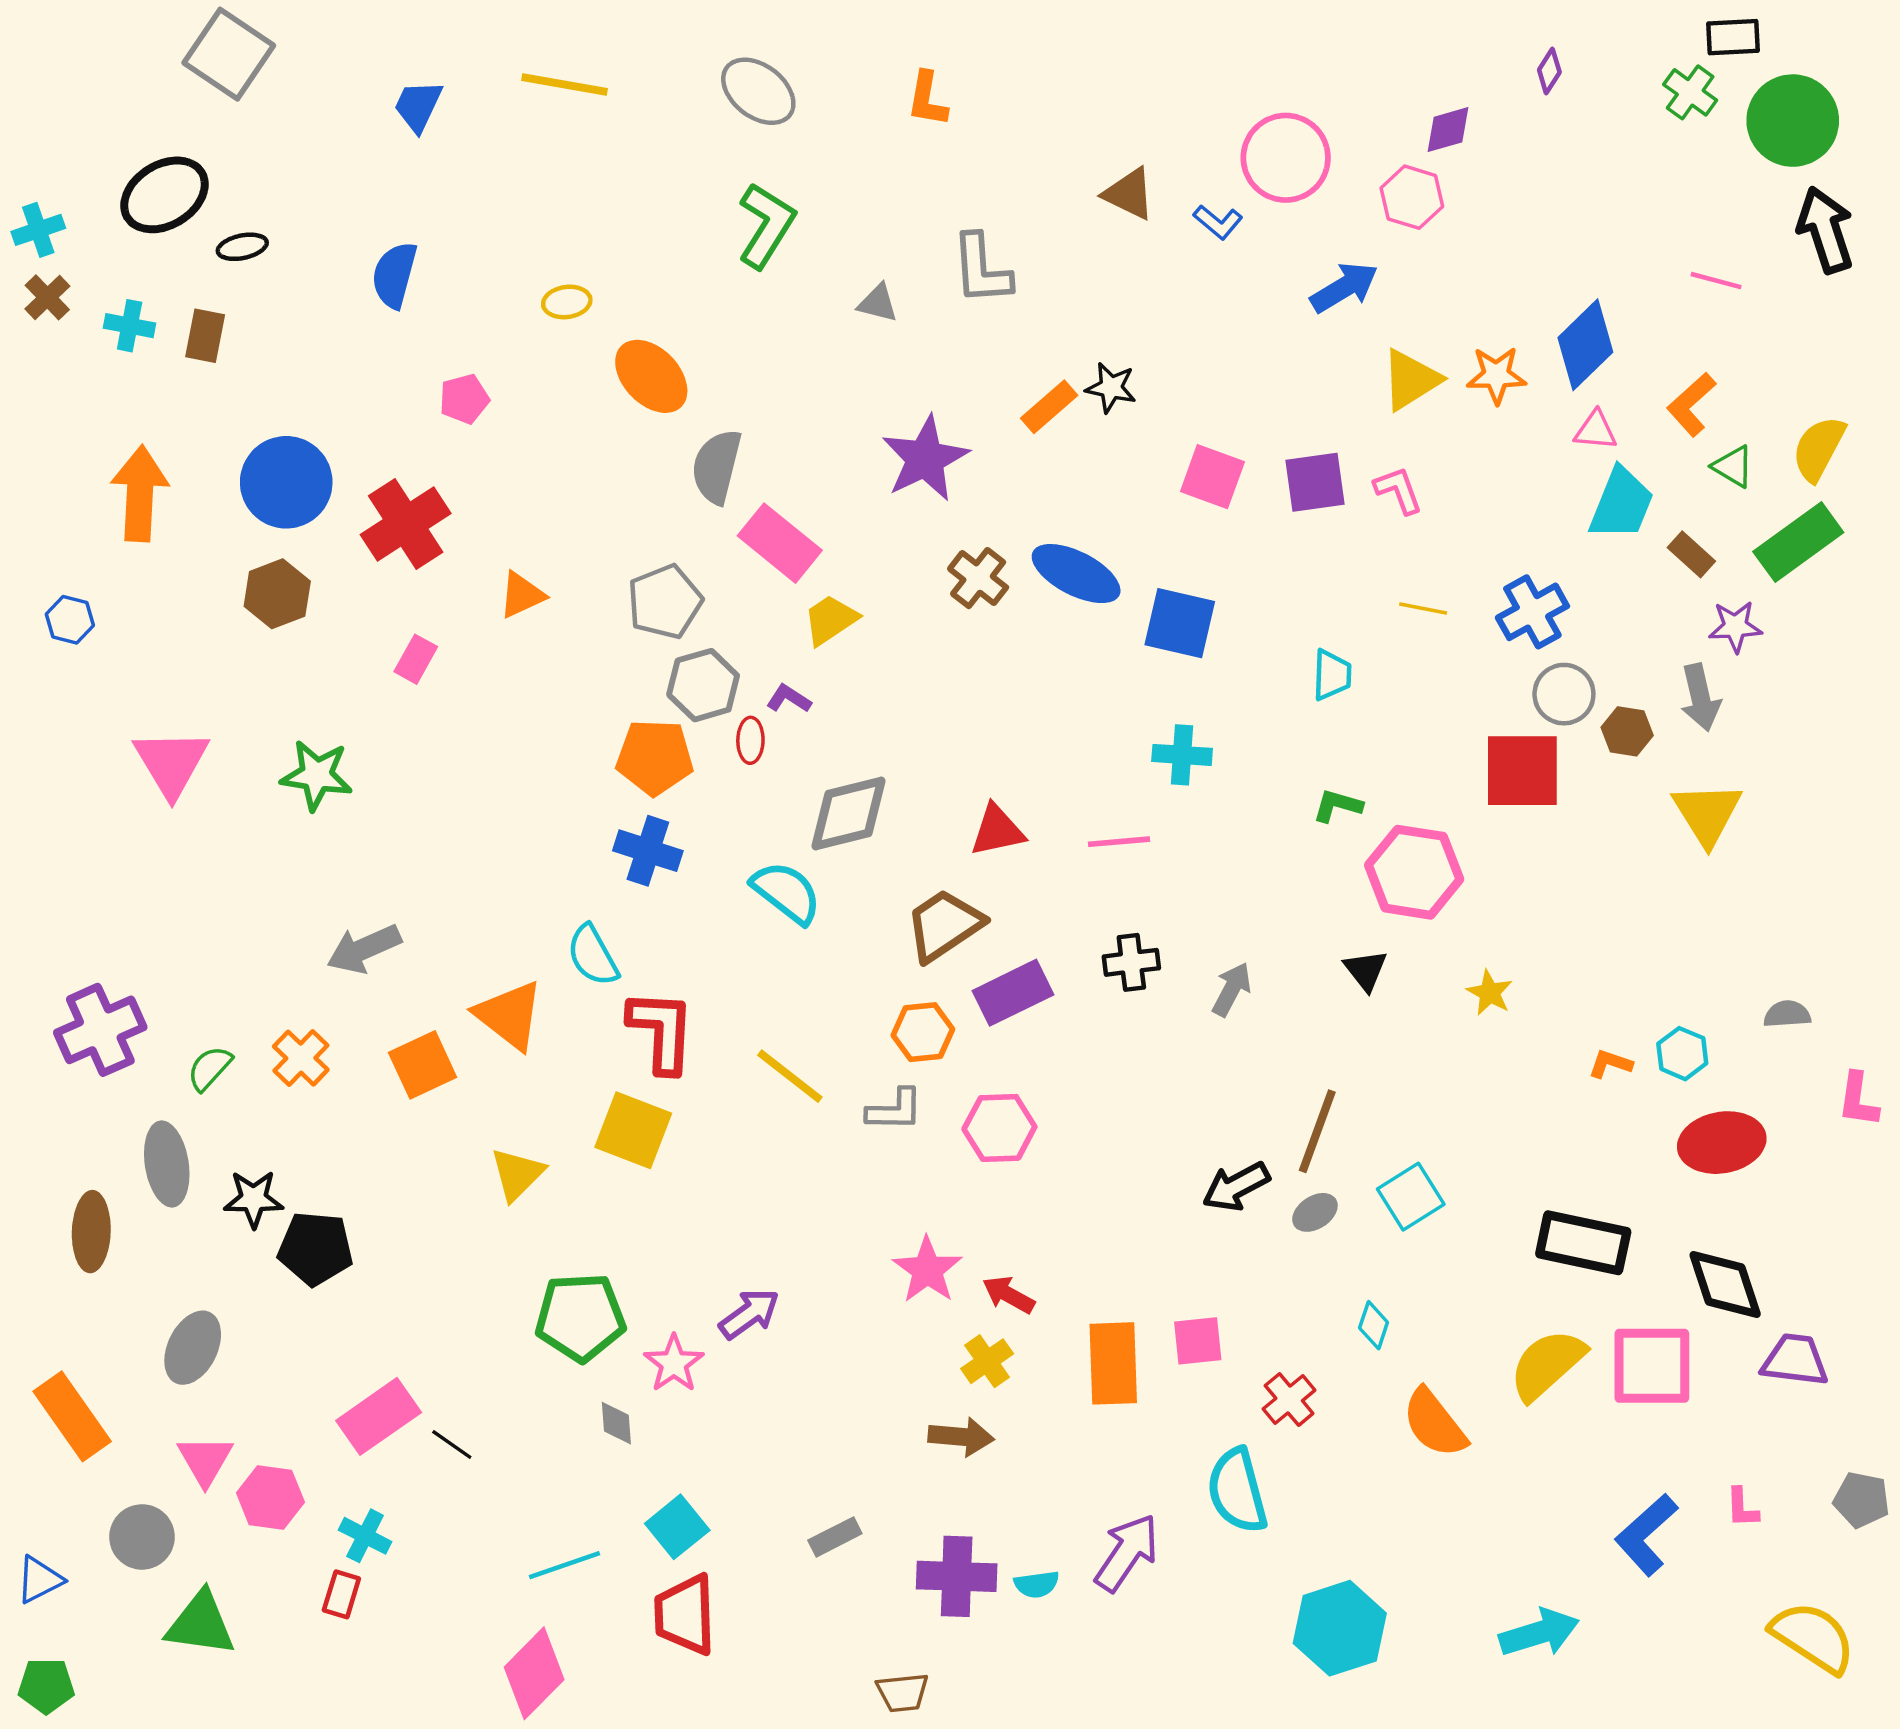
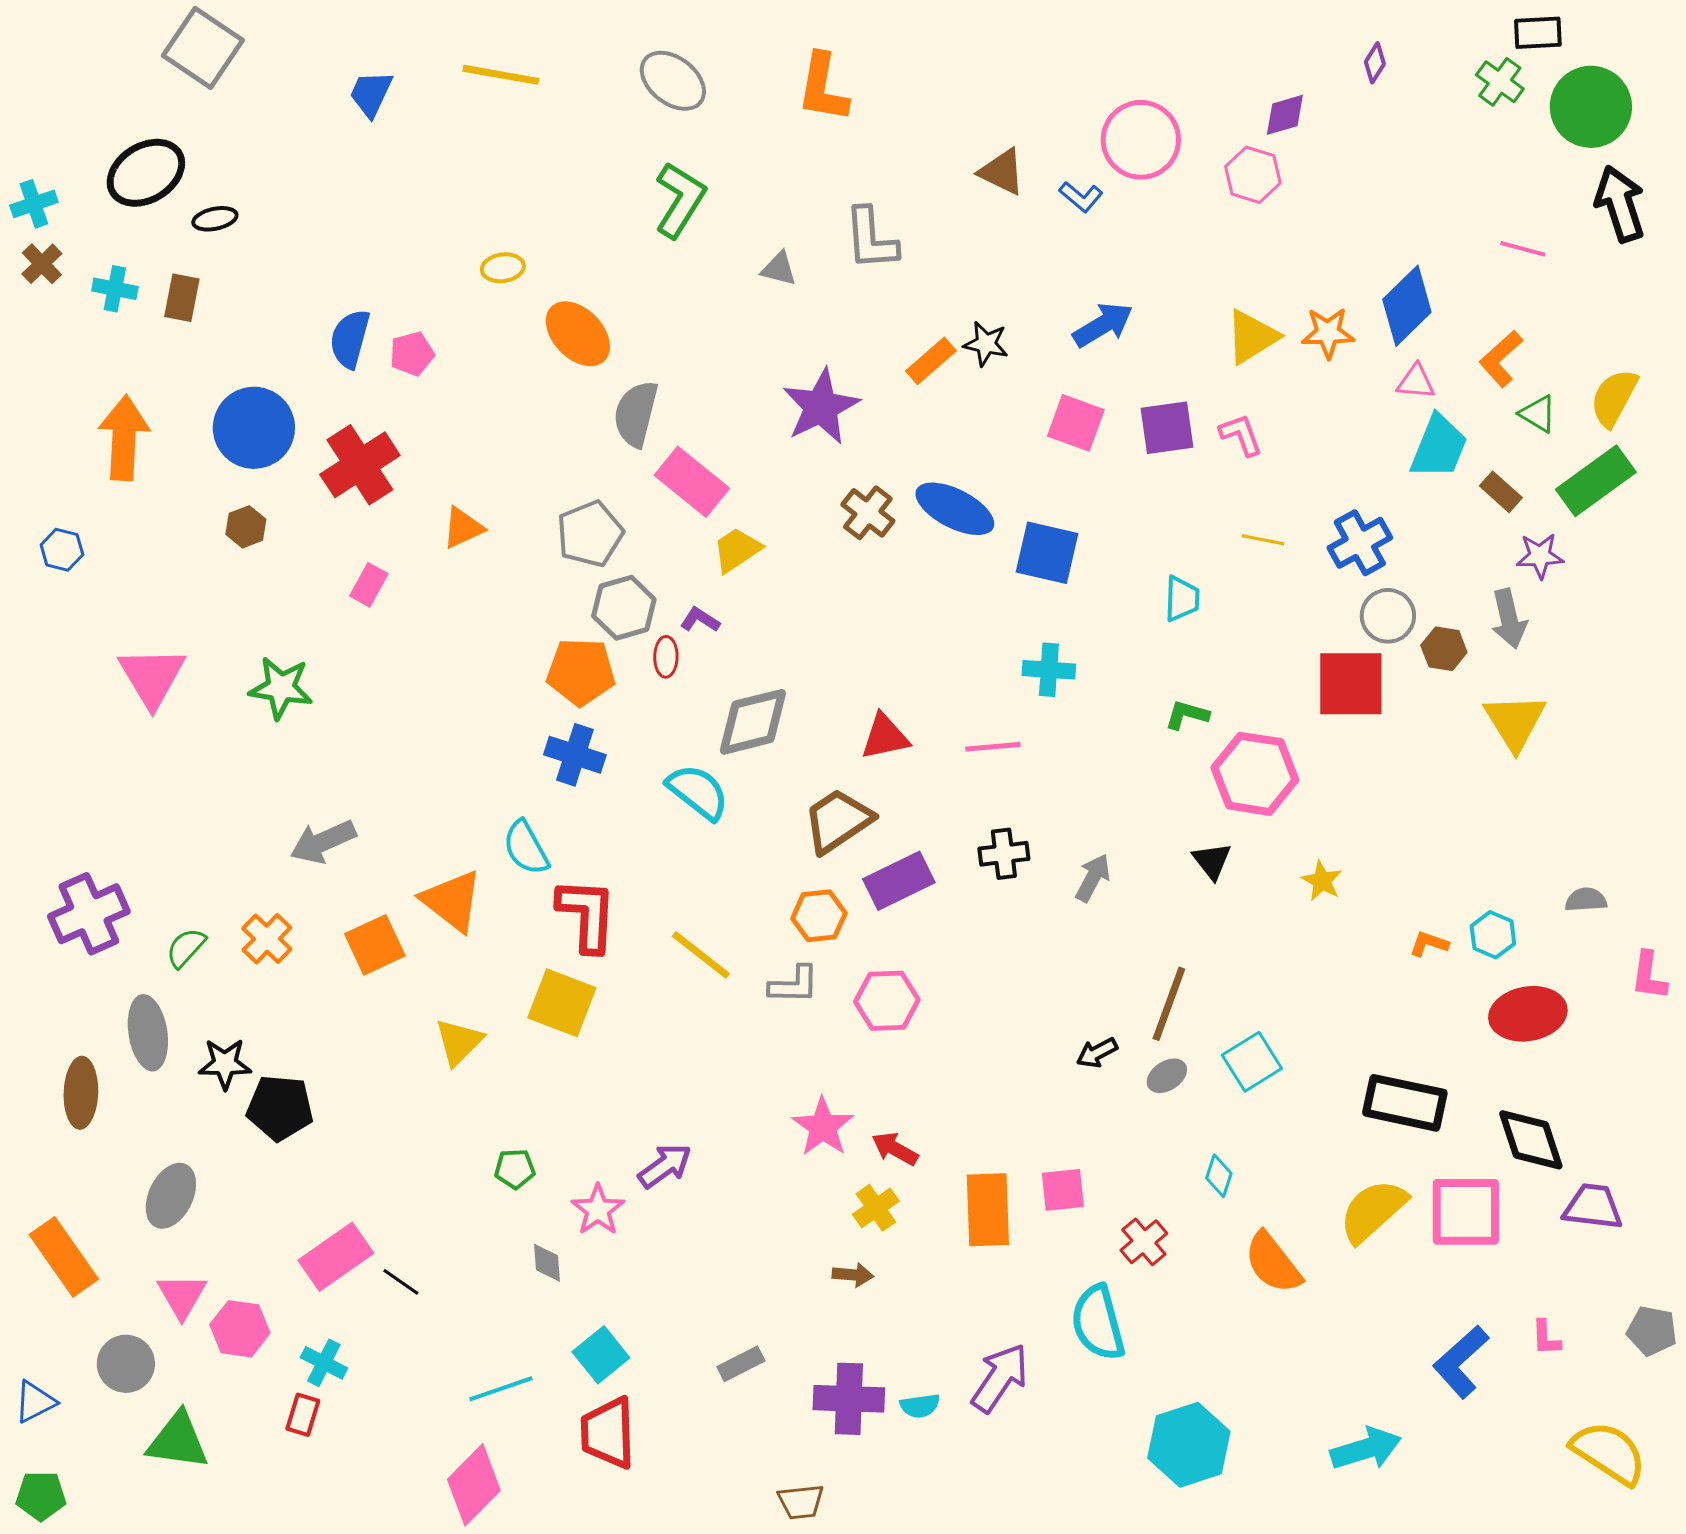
orange L-shape: (927, 99) -> (823, 88), size x1.4
blue semicircle: (394, 275) -> (350, 339), moved
blue arrow: (1344, 287) -> (1103, 325), moved
brown hexagon: (277, 594) -> (246, 527), size x0.7
black arrow: (1236, 1187) -> (1097, 1053), size x0.7
green pentagon: (580, 1317) -> (515, 1169), size x0.5
brown arrow: (961, 1437) -> (853, 1275), size x0.7

